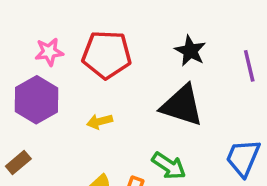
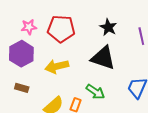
yellow arrow: (100, 121) -> (57, 66), size x1.6
brown rectangle: (18, 163) -> (22, 88), moved, turned 56

